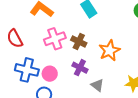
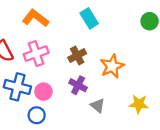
pink cross: (55, 39) -> (36, 54), moved
brown cross: (79, 42) -> (77, 55), turned 35

